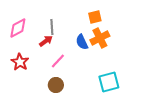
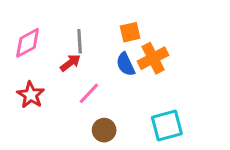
orange square: (95, 17) -> (130, 32), moved
brown circle: (56, 85) -> (104, 130), moved

